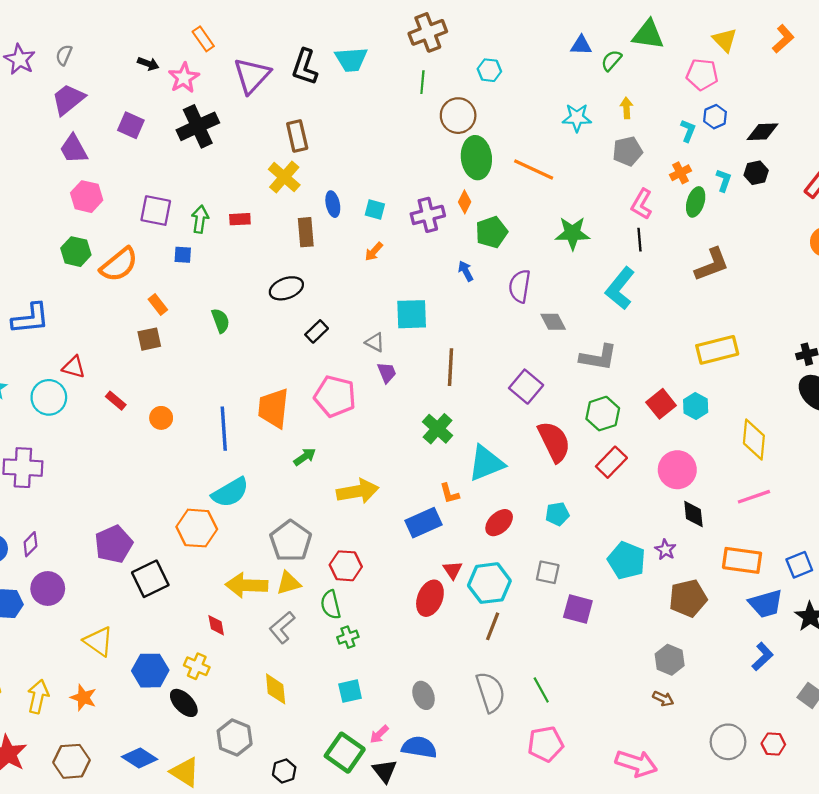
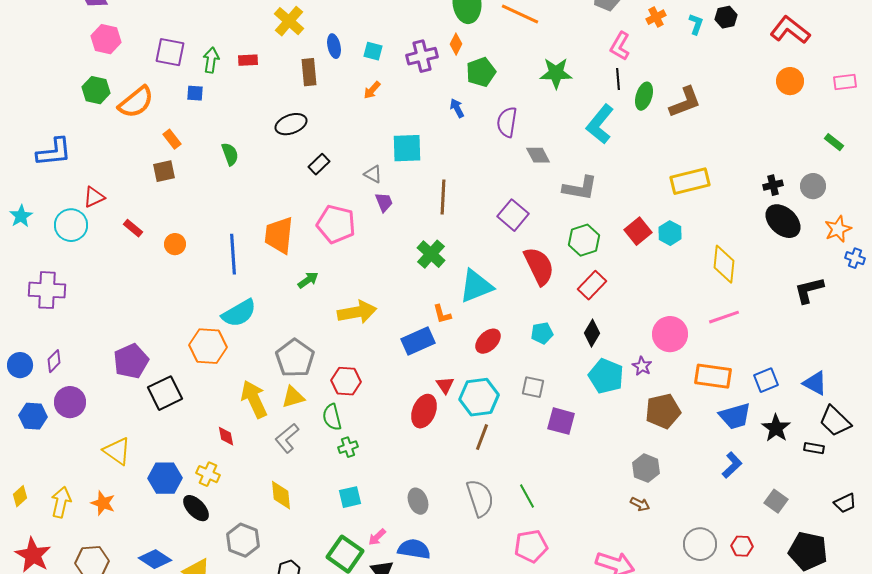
green ellipse: (696, 202) -> (644, 96), moved
red triangle: (74, 367) -> (94, 197), turned -40
pink circle: (677, 470) -> (670, 334), moved
black diamond: (693, 514) -> (592, 333), moved, turned 36
yellow arrow: (246, 585) -> (254, 399), turned 63

